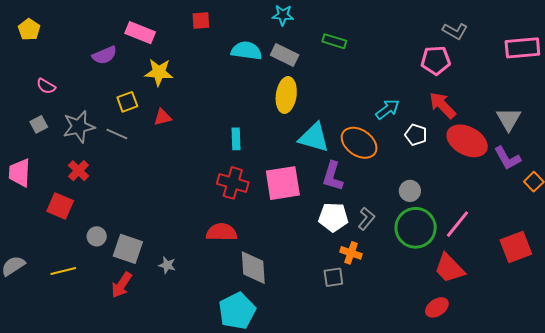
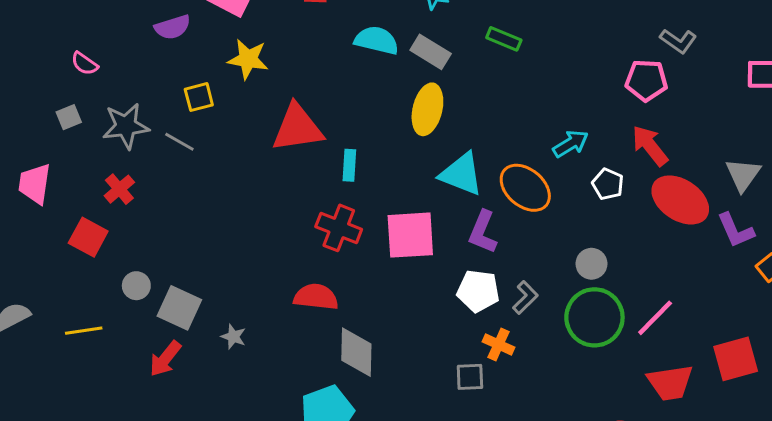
red triangle: (163, 117) -> (297, 128), moved, size x2.0
red trapezoid: (449, 268) -> (670, 383), moved, turned -60

